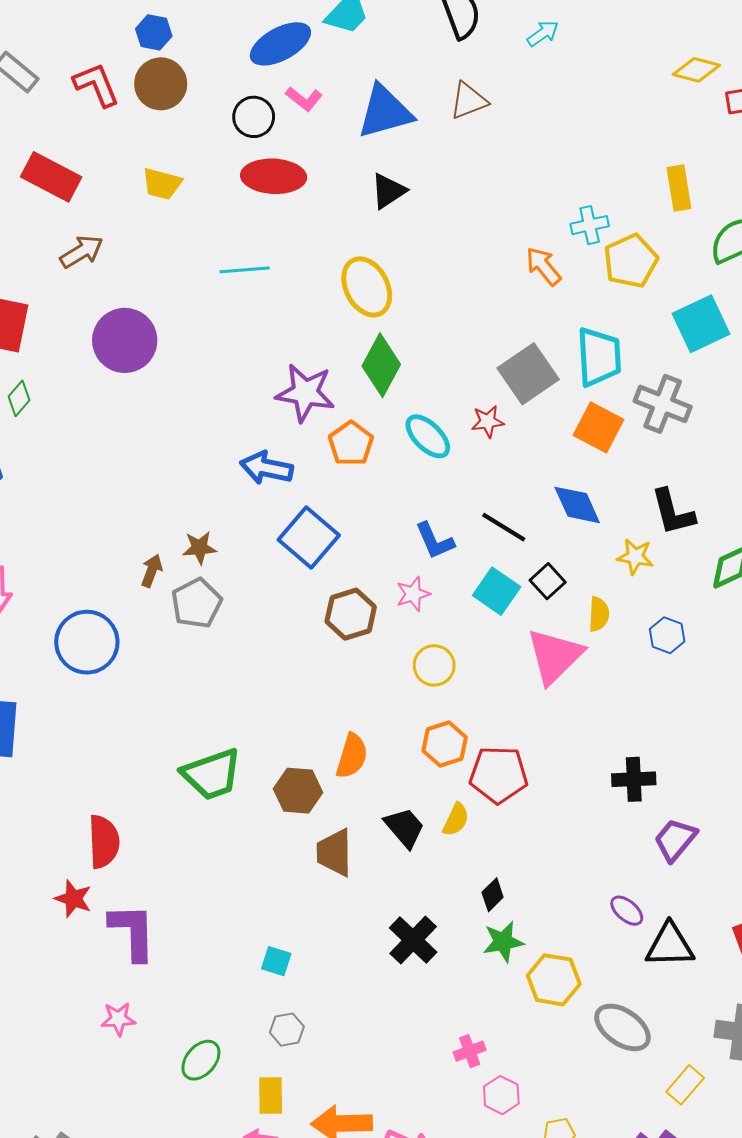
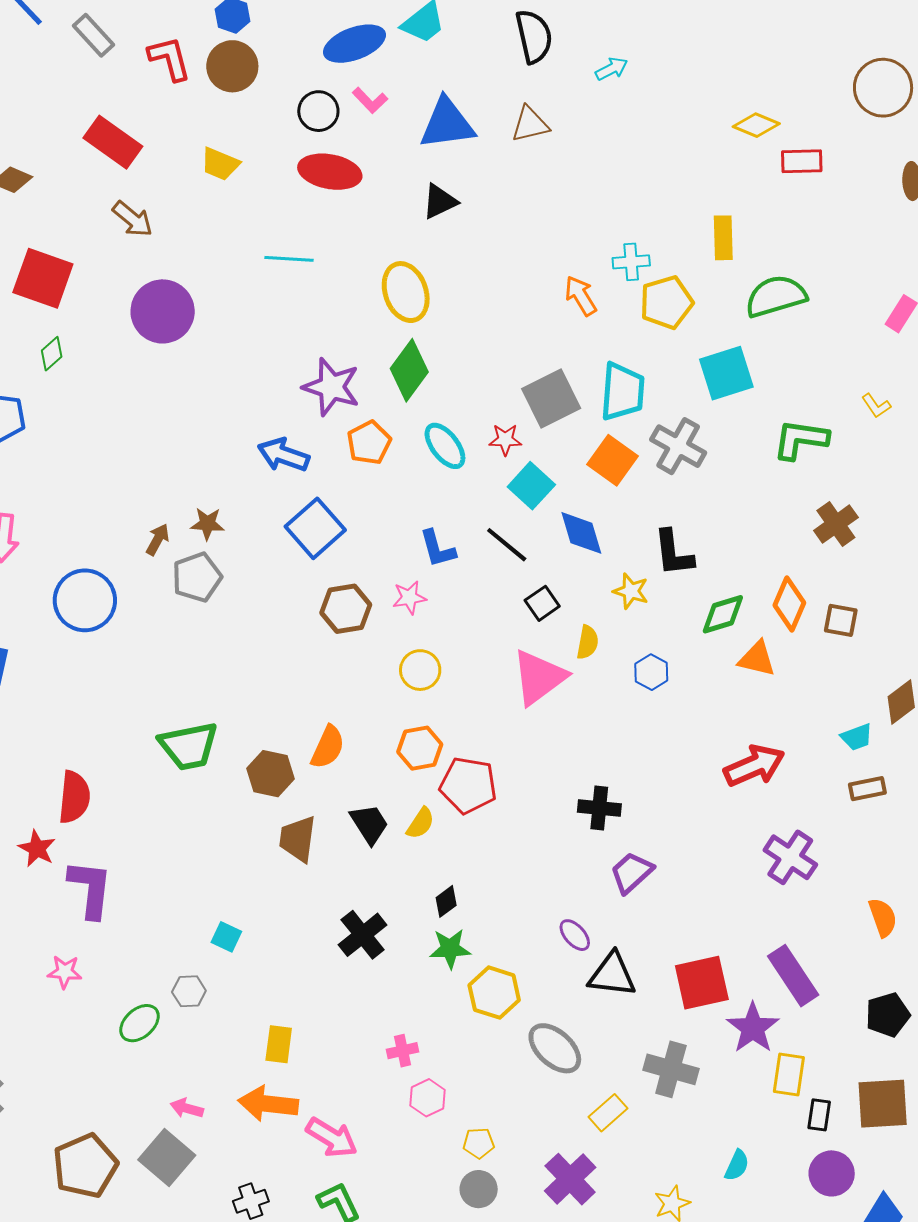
brown arrow: (82, 252) -> (133, 219), turned 63
cyan square: (497, 591) -> (531, 486), moved
gray hexagon: (287, 1030) -> (189, 991), moved
yellow rectangle: (271, 1095) -> (279, 1044), moved

